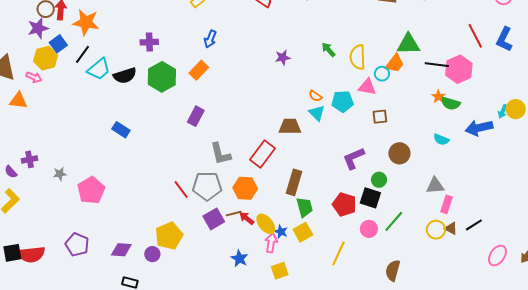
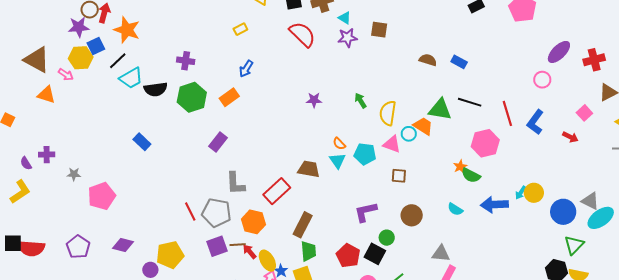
orange trapezoid: (395, 63) -> (423, 126), turned -105
black line: (437, 65) -> (470, 102), moved
purple diamond: (121, 250) -> (123, 245), moved

